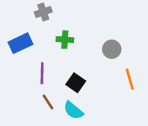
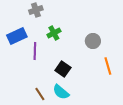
green cross: (65, 40) -> (54, 33), turned -32
purple line: (42, 73) -> (35, 51), moved
brown line: (48, 102) -> (40, 94), moved

